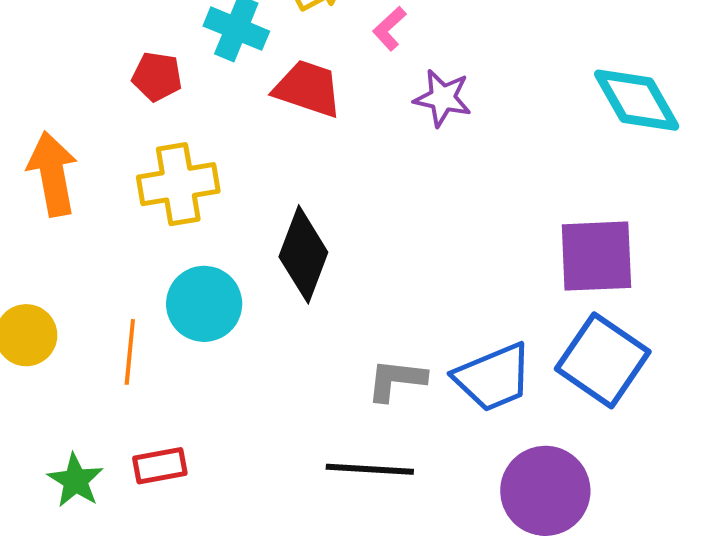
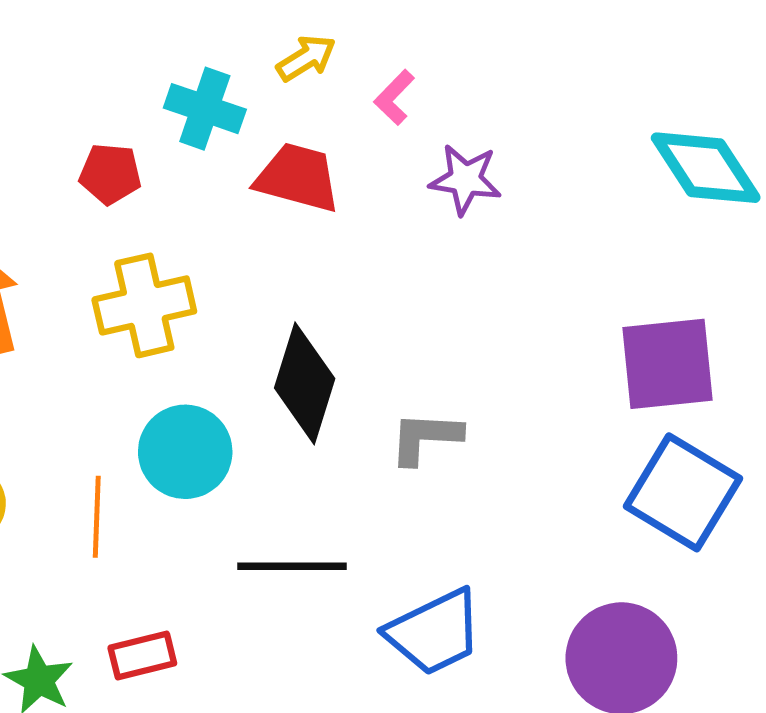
blue trapezoid: (493, 377) -> (434, 632), moved
gray L-shape: (396, 380) -> (425, 438), moved
black line: (370, 469) -> (292, 566), moved

